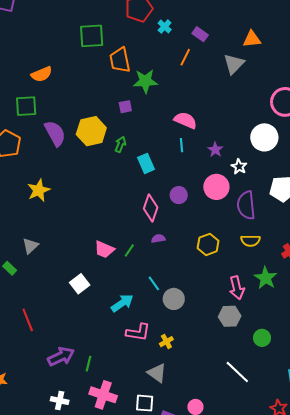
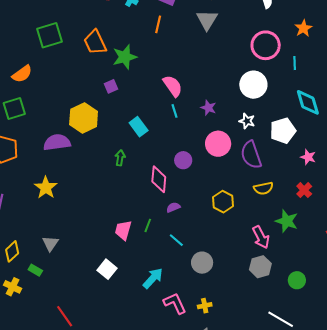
green square: (92, 36) -> (49, 35), moved
pink semicircle: (185, 120) -> (173, 86), turned 45
purple semicircle: (55, 133) -> (57, 142), moved, turned -56
green arrow: (120, 144) -> (120, 158), moved
cyan rectangle: (146, 163) -> (139, 127), moved
white star: (239, 167) -> (247, 121), moved
pink trapezoid: (104, 249) -> (123, 230), turned 95
cyan line: (154, 283) -> (176, 240), moved
pink L-shape: (138, 332) -> (175, 303), turned -110
yellow cross: (166, 342) -> (205, 306), turned 32

